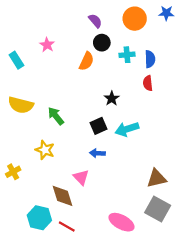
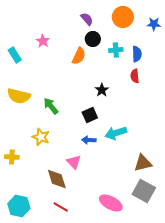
blue star: (166, 13) -> (154, 24), moved
cyan arrow: (127, 129) -> (116, 133), moved
yellow cross: (13, 172) -> (12, 157), turned 32
cyan hexagon: (39, 218) -> (19, 206), moved

